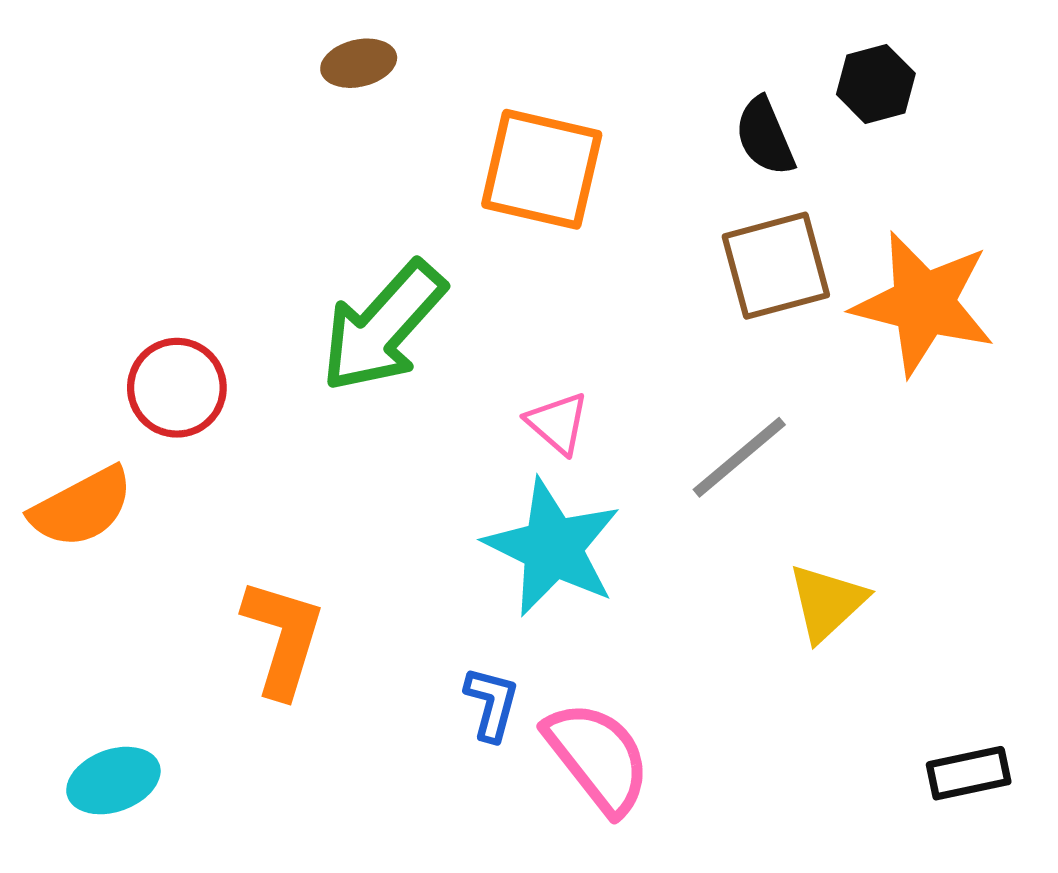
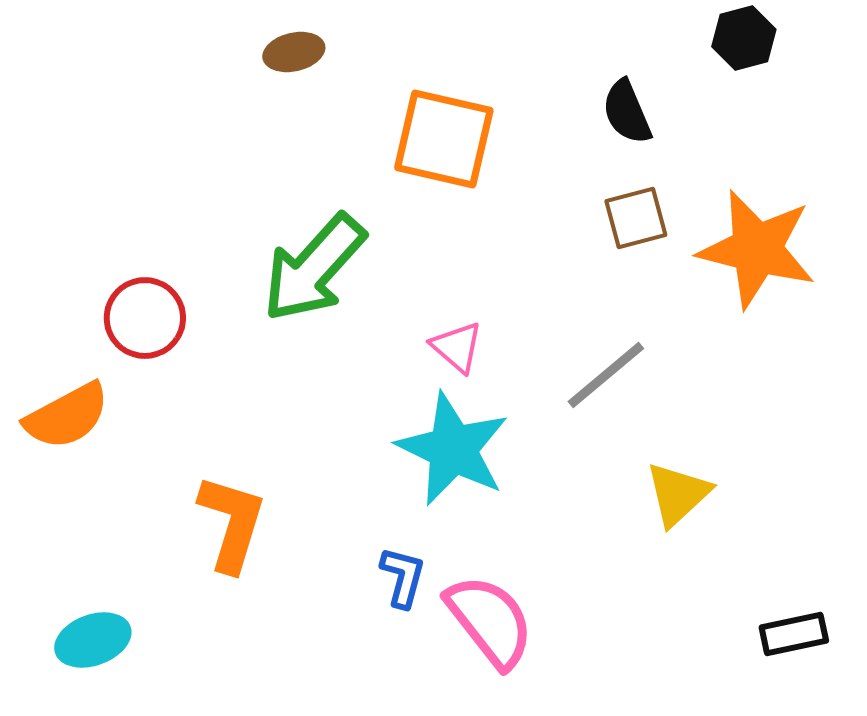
black hexagon: (876, 84) -> (744, 38), moved
brown square: (776, 266) -> (636, 218), size x0.7

